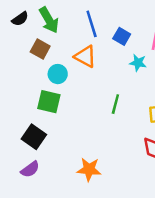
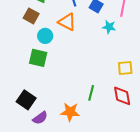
green line: (115, 104) -> (91, 93), moved
black square: (34, 137) -> (26, 100), moved
purple semicircle: (30, 169) -> (40, 118), moved

